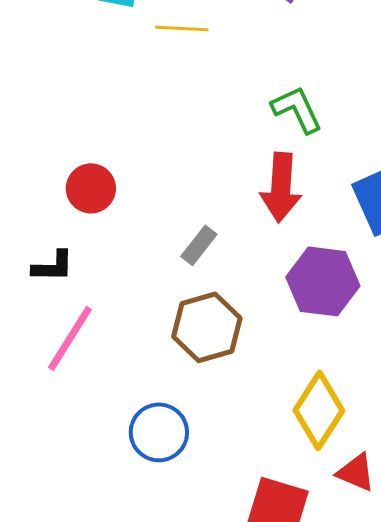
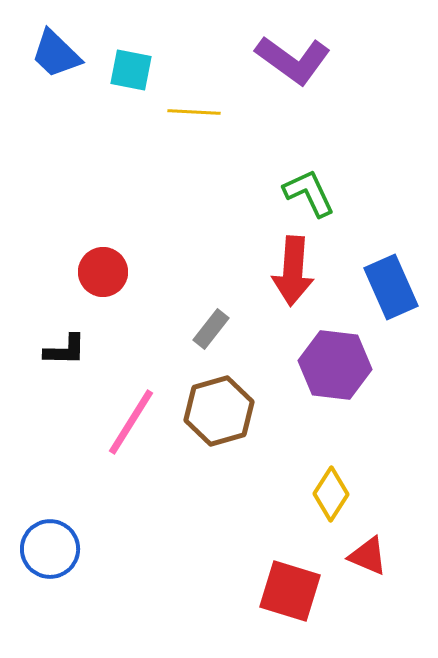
pink line: (70, 338) -> (131, 422), moved
yellow diamond: (319, 410) -> (331, 494), size x0.7
blue circle: (159, 432) -> (50, 549), moved

